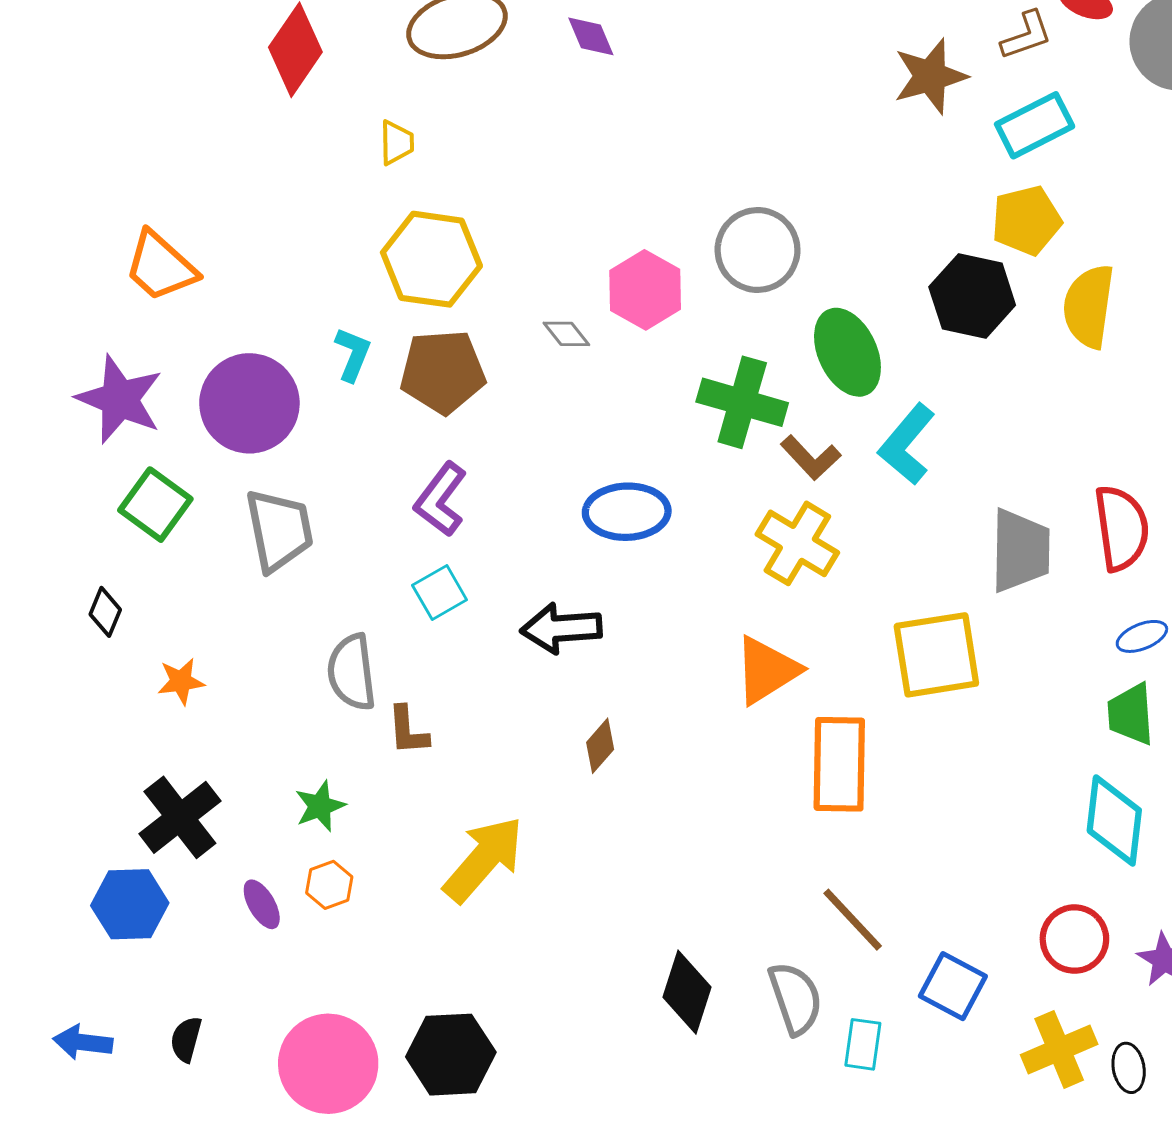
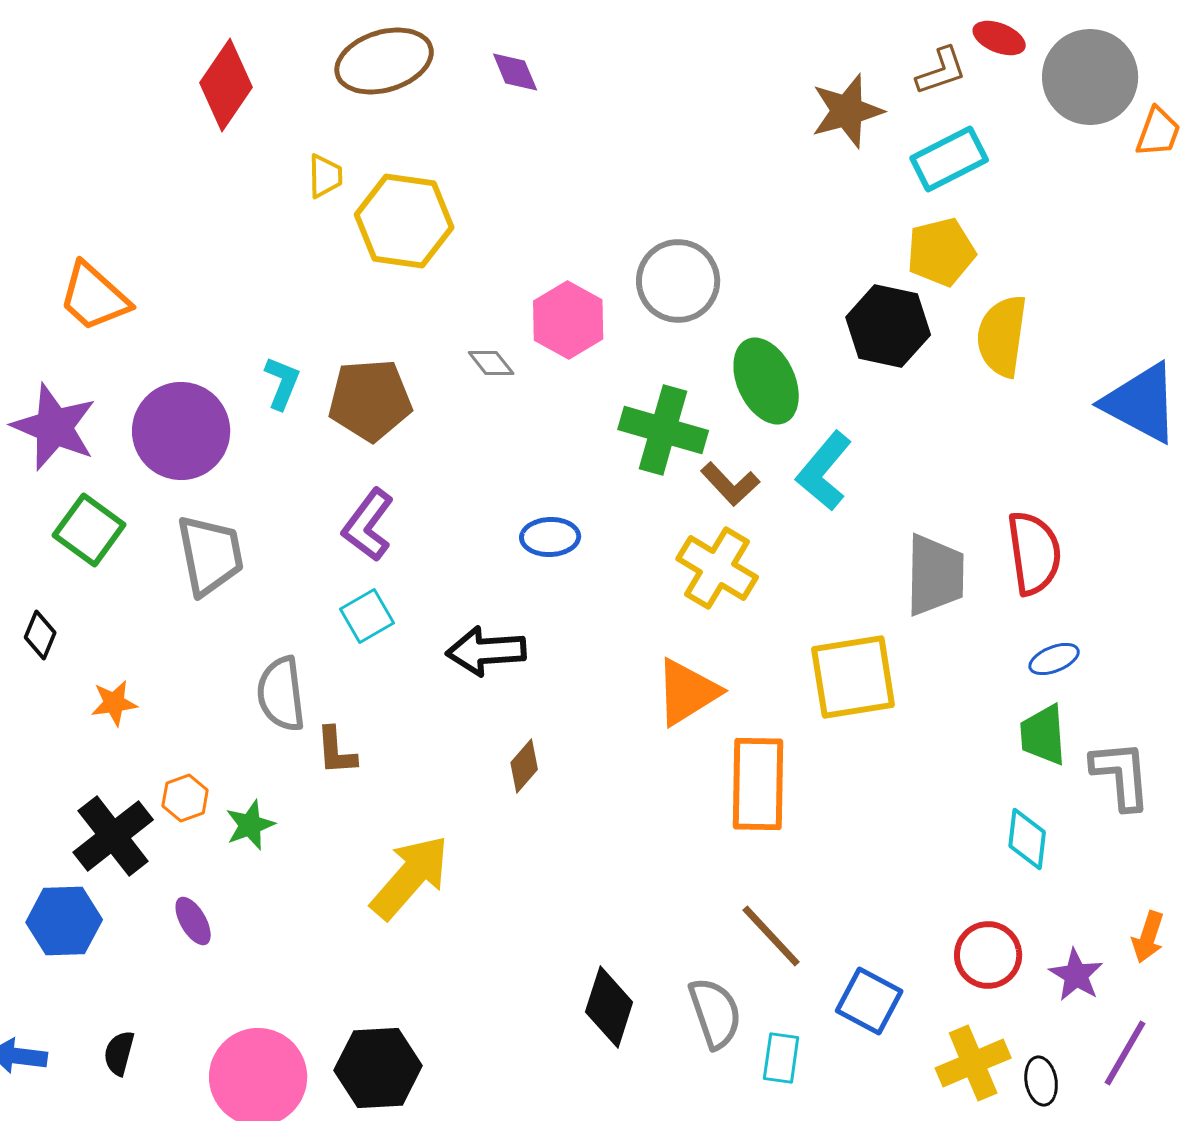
yellow hexagon: (431, 259) -> (404, 221), moved
blue ellipse: (627, 512) -> (550, 537), size x0.7
cyan diamond: (1114, 820) -> (1027, 839), size x0.7
orange hexagon: (329, 885) -> (185, 798), moved

